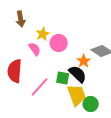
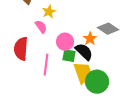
pink circle: (59, 43) -> (65, 42), moved
pink line: (40, 87) -> (46, 65), turned -35
green circle: (91, 104) -> (97, 82), size x1.5

